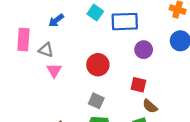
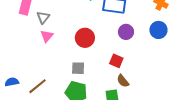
gray triangle: (46, 50) -> (43, 17), turned 40
gray square: (96, 101) -> (78, 68), turned -32

